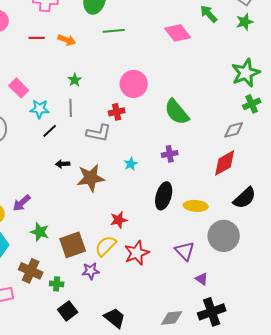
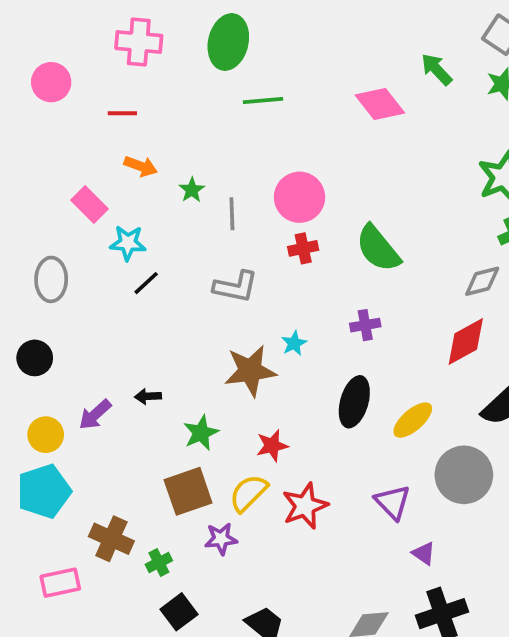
orange arrow: (67, 40) -> (141, 166), moved
gray line: (71, 108) -> (232, 214), moved
red cross: (117, 112) -> (303, 248), moved
black arrow: (63, 164) -> (148, 396), moved
brown star: (91, 178) -> (250, 371), moved
yellow ellipse: (196, 206) -> (413, 420), turned -45
green star: (40, 232) -> (201, 433), moved, turned 30
green cross: (57, 284) -> (159, 562), turned -32

